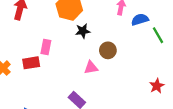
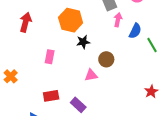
blue semicircle: (140, 19) -> (135, 31), turned 133
red rectangle: (31, 63) -> (51, 96), moved

